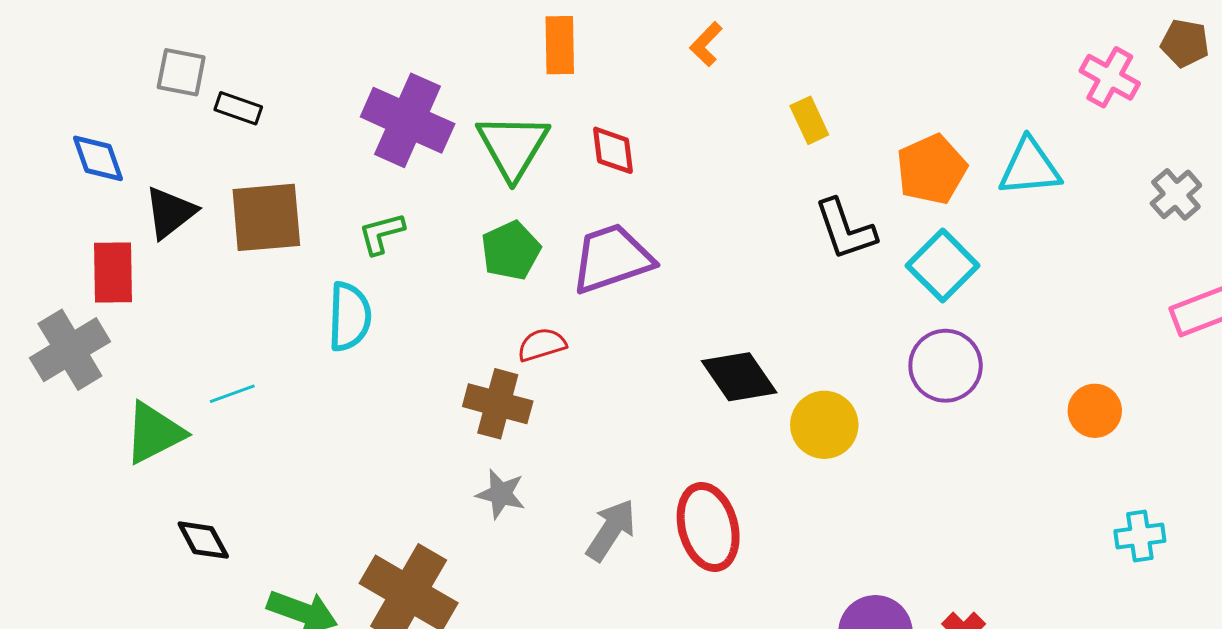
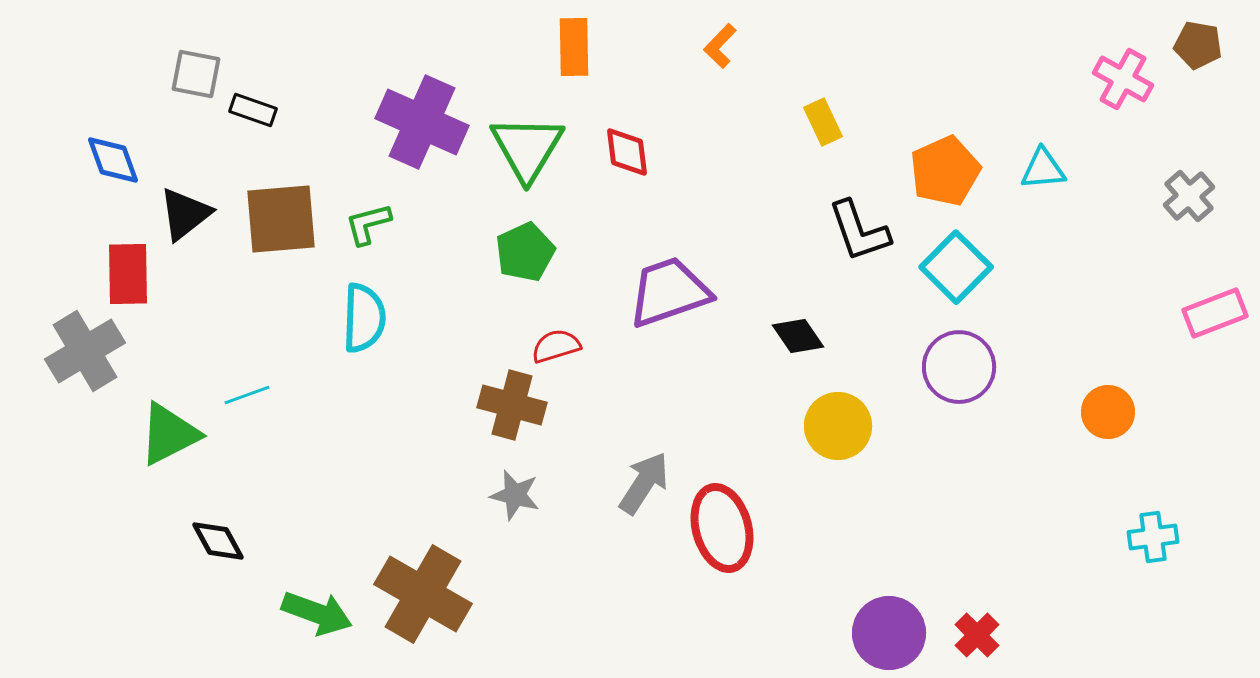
cyan triangle: (1030, 167) -> (1043, 169), size x0.7
green L-shape: (382, 233) -> (368, 224), moved
purple trapezoid: (612, 259) -> (669, 292), moved
black diamond: (739, 377) -> (798, 336), moved, size x0.7
gray arrow: (611, 530) -> (644, 483), moved

